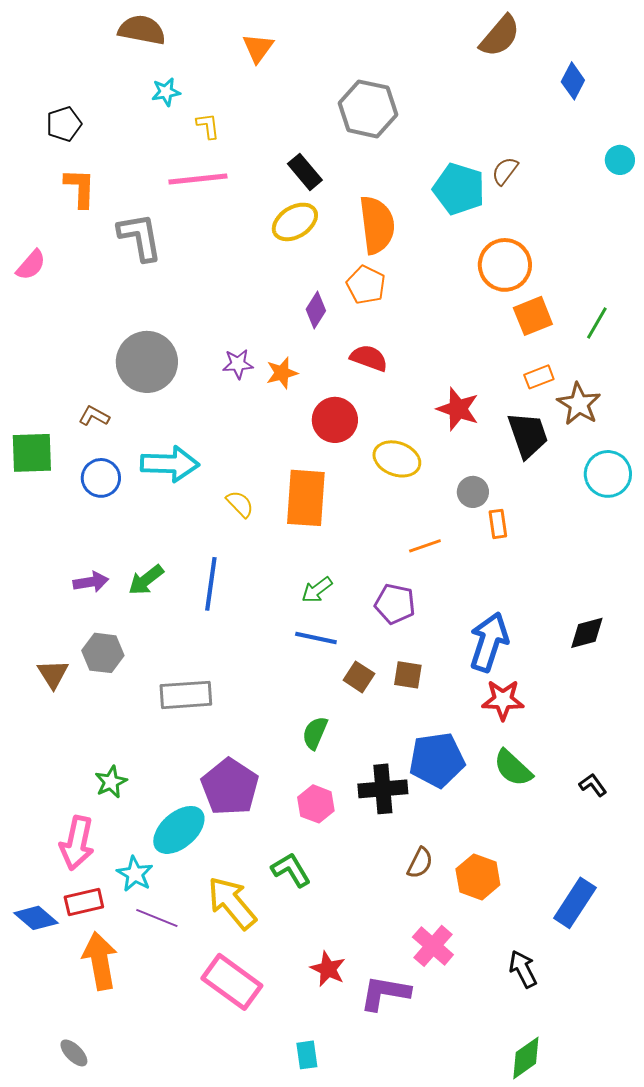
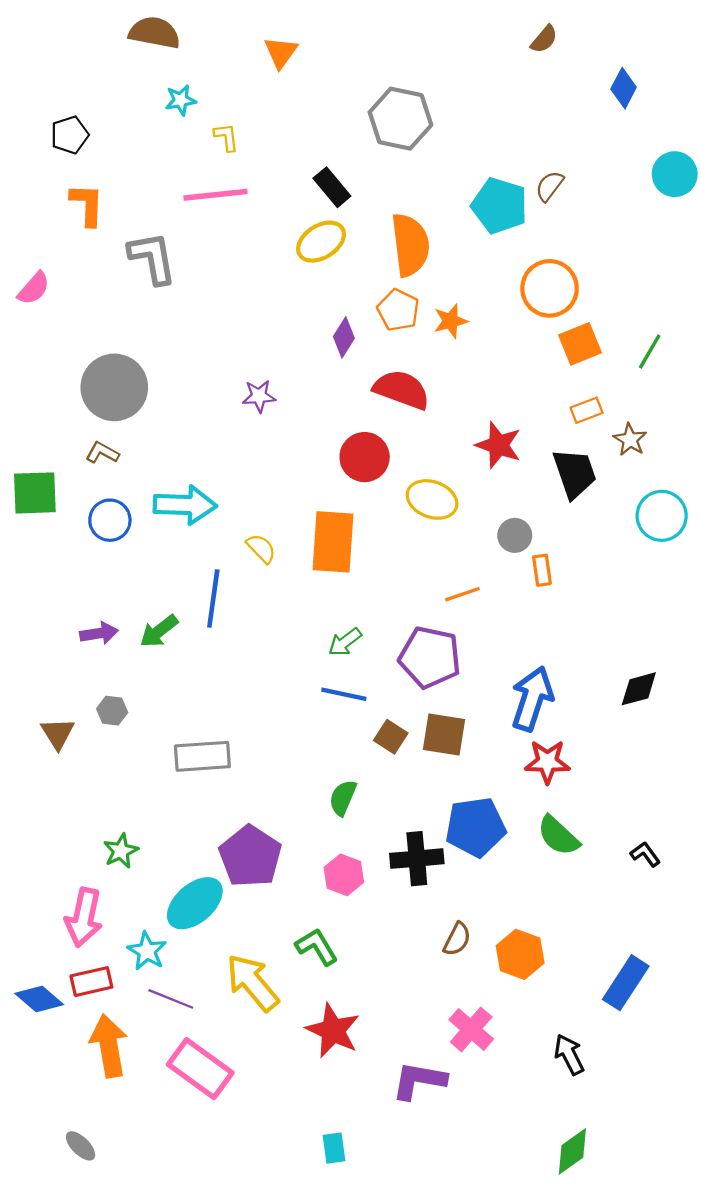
brown semicircle: (500, 36) -> (544, 39), size x0.6
cyan circle: (620, 160) -> (675, 174), size x1.4
red semicircle: (369, 358) -> (402, 390), size x1.4
gray circle: (147, 362) -> (114, 387), moved
orange star: (282, 373) -> (451, 321), moved
brown star: (579, 404) -> (630, 440), size x0.7
blue line: (211, 584) -> (213, 599), moved
purple pentagon: (395, 604) -> (430, 657), size x1.4
gray hexagon: (103, 653) -> (112, 711), size x0.7
brown square: (408, 675) -> (444, 735), size x1.4
red star: (328, 969) -> (333, 1031), moved, size x1.4
pink rectangle: (232, 982) -> (200, 1069), moved

